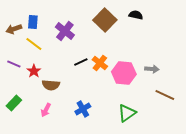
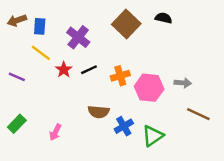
brown arrow: (14, 29) -> (17, 20), moved
black line: (81, 62) -> (89, 70), moved
orange cross: (100, 63) -> (120, 76), turned 35
red star: (34, 71) -> (64, 70), moved
brown semicircle: (51, 85) -> (99, 112), moved
blue cross: (83, 109) -> (124, 126), moved

